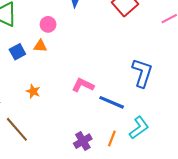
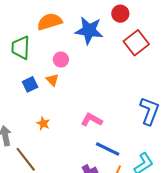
orange triangle: (40, 46) -> (52, 80), turned 40
blue line: (112, 102) -> (108, 149), moved

